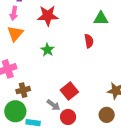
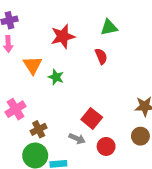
red star: (48, 16) -> (63, 36), moved
orange triangle: (15, 34) -> (33, 65), moved
red circle: (68, 117) -> (106, 146), moved

